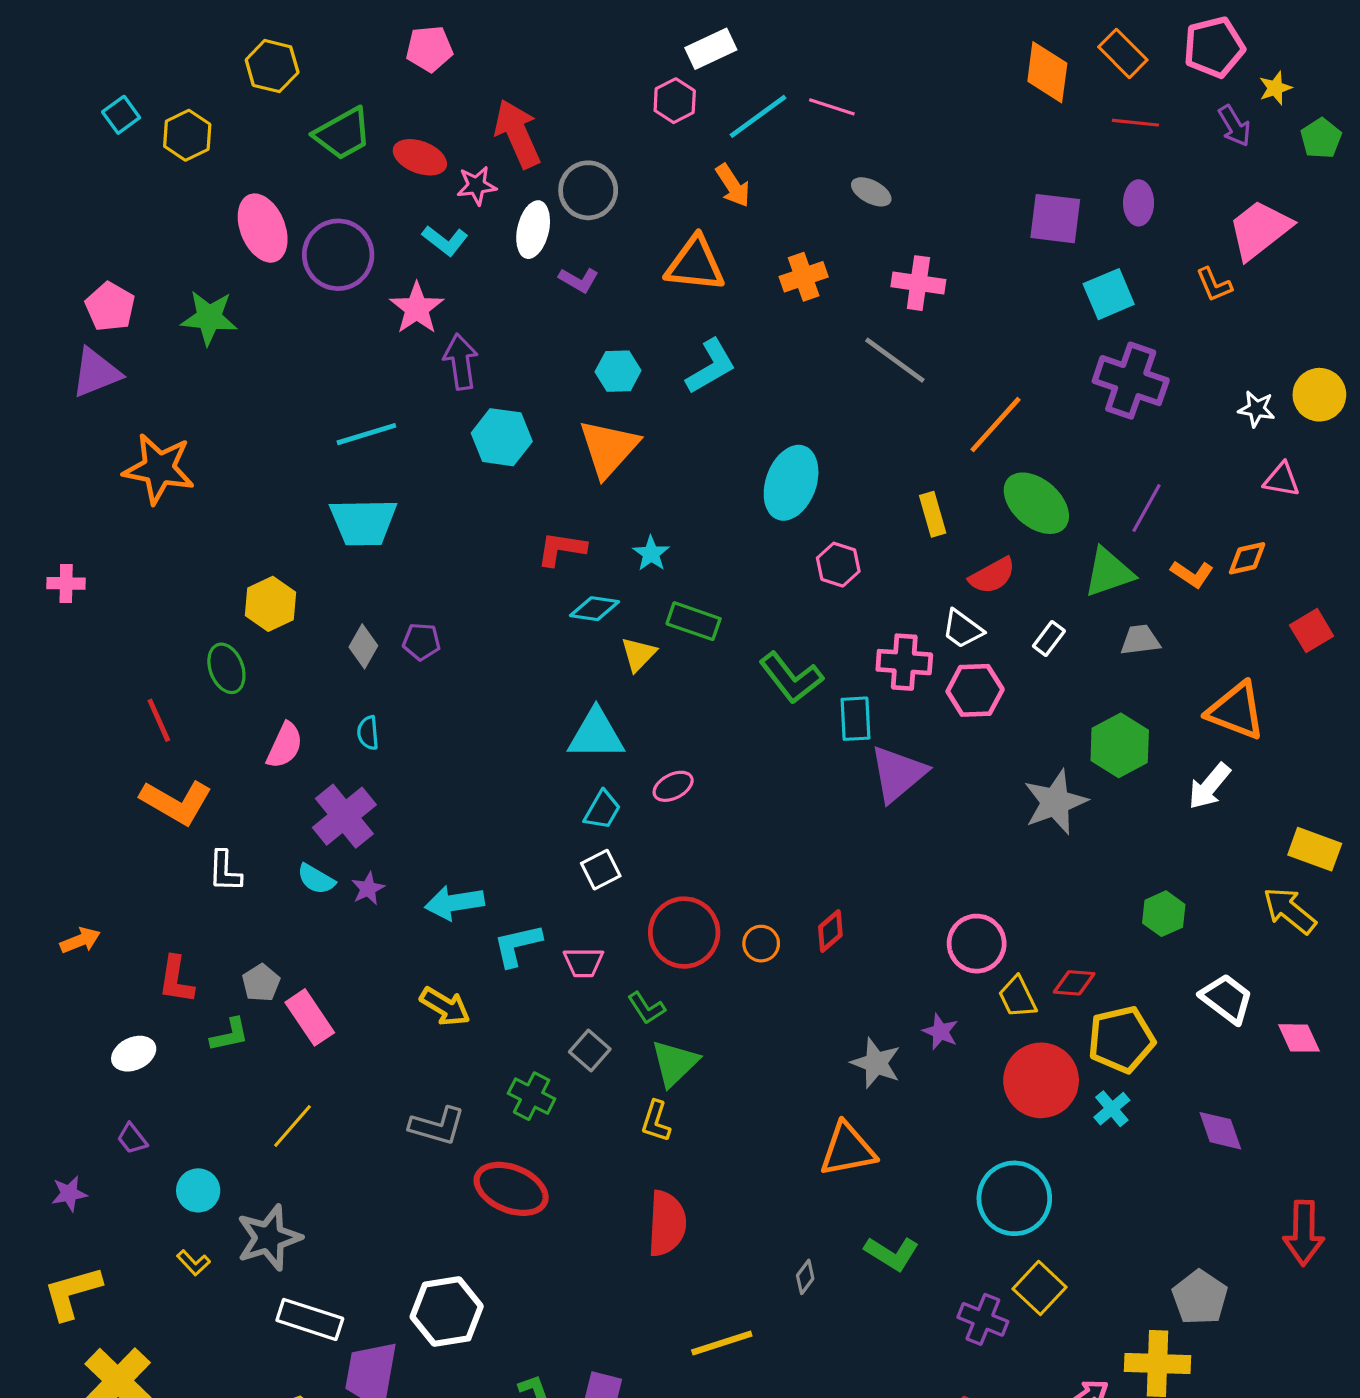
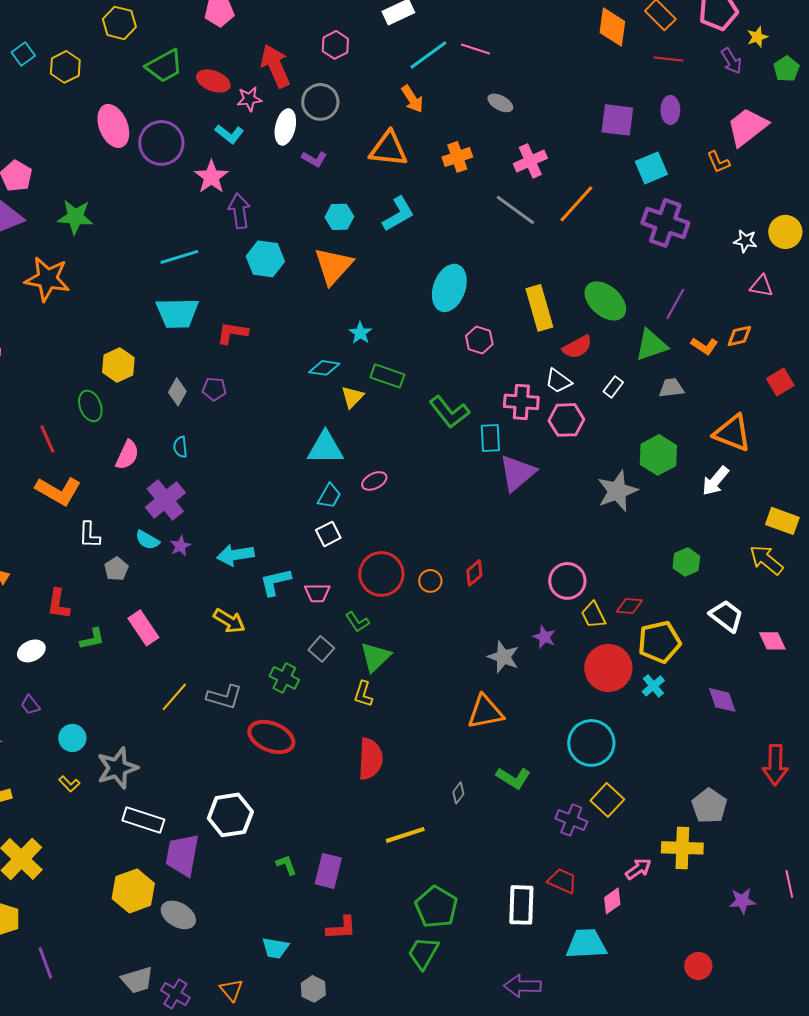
pink hexagon: (675, 101) -> (335, 45), moved
pink cross: (918, 283) -> (530, 161), turned -32
green star: (209, 318) -> (75, 217), moved
orange line: (995, 425) -> (576, 204), moved
yellow rectangle: (933, 514) -> (539, 308), size x1.6
red L-shape: (561, 549) -> (232, 333), moved
gray pentagon: (261, 983) -> (116, 569), moved
yellow line: (293, 1126) -> (174, 697), moved

